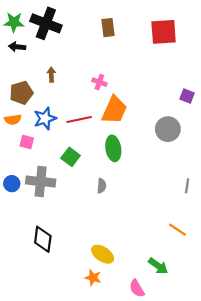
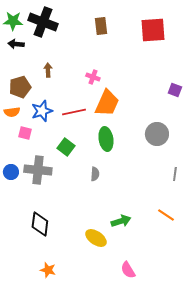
gray circle: (168, 129) -> (157, 134), moved
green arrow: (158, 266) -> (121, 221), moved, turned -54
orange star: (93, 278) -> (48, 270), moved

